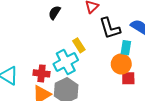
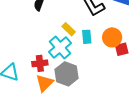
cyan rectangle: (126, 48) -> (87, 37), moved

